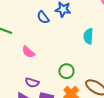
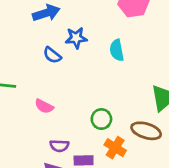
cyan semicircle: (88, 36) -> (117, 50), moved

